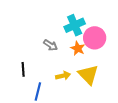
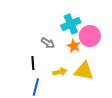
black line: (23, 69) -> (33, 63), moved
yellow triangle: (88, 75) -> (84, 71), turned -35

